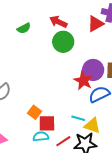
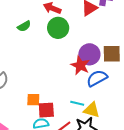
green semicircle: (24, 28) -> (24, 26), moved
orange square: (35, 112) -> (33, 100), turned -32

